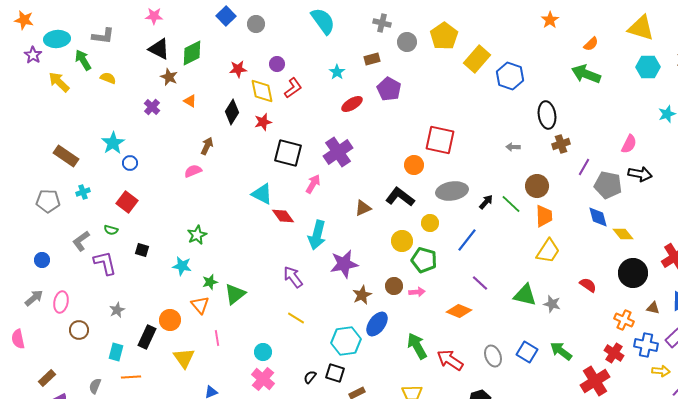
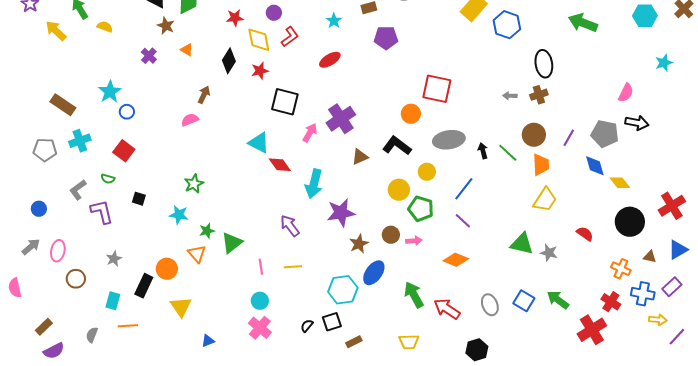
purple pentagon: (389, 89) -> (386, 38), turned -30
red ellipse: (352, 104) -> (330, 60), moved
brown cross: (561, 144) -> (539, 95), moved
purple cross: (338, 152) -> (341, 119), moved
purple line: (584, 167) -> (569, 138), moved
cyan cross: (83, 192) -> (80, 141), size x1.5
black arrow: (486, 202) -> (483, 151), turned -56
purple line: (480, 283) -> (463, 221), moved
yellow line: (296, 318) -> (293, 267), turned -36
pink line: (217, 338) -> (261, 267), moved
black square: (335, 373) -> (332, 322), turned -36

